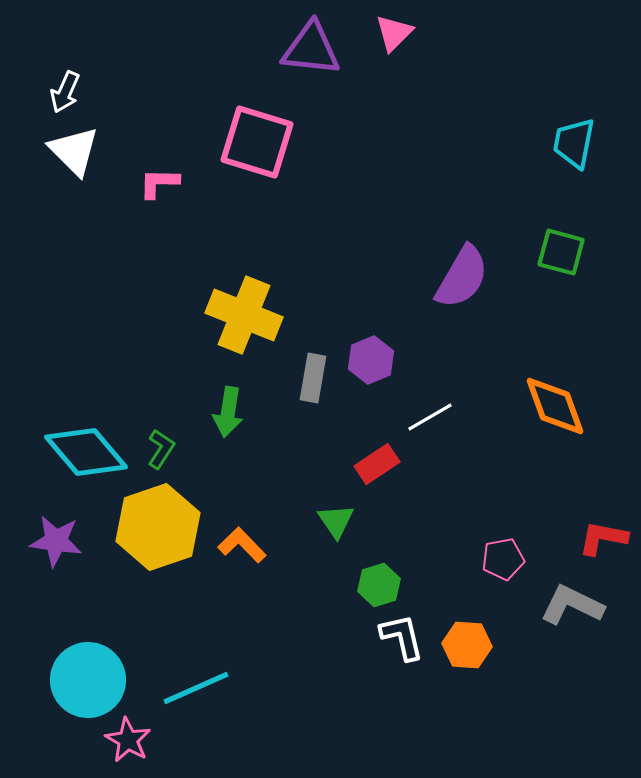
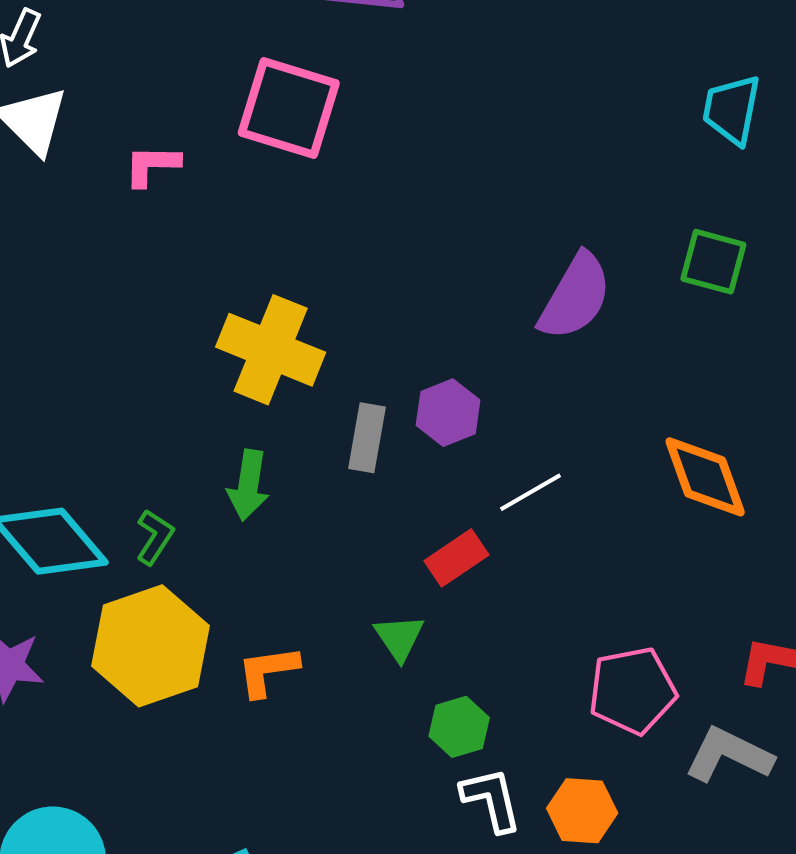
orange L-shape: (242, 545) -> (268, 671), turned -54
pink pentagon: (503, 559) -> (632, 691), size x1.5

